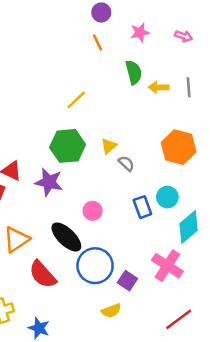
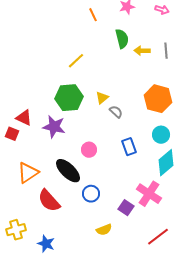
cyan circle: (167, 197) -> (161, 135), moved
blue circle: (95, 266) -> (91, 194), size x0.6
purple square: (127, 281) -> (126, 208), moved

